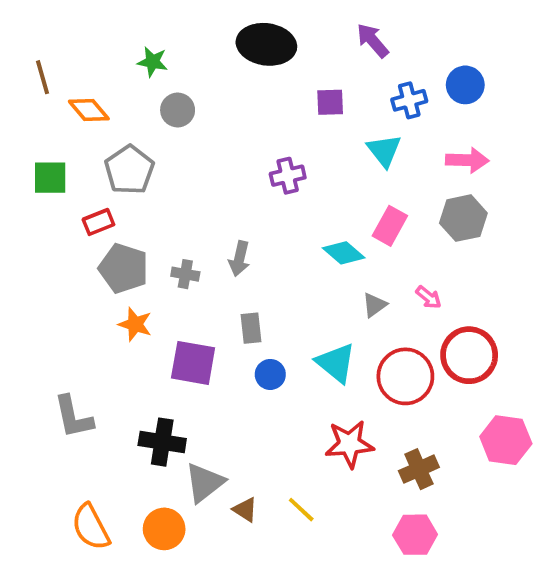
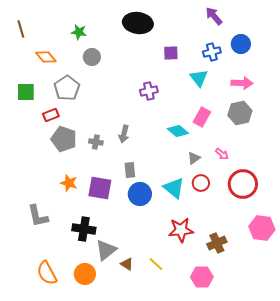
purple arrow: (373, 41) -> (214, 16), moved
brown line: (42, 77) -> (21, 29), moved
orange star: (135, 324) -> (69, 183), moved
blue circle: (270, 374) -> (140, 194), size x1.5
red circle: (405, 376) -> (201, 183), moved, size x0.6
pink hexagon: (415, 535) -> (202, 277), moved

